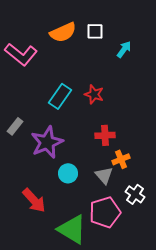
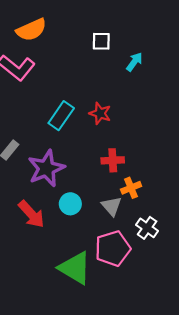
orange semicircle: (63, 32) -> (31, 30), moved
red arrow: (34, 200) -> (31, 214), moved

